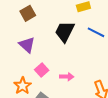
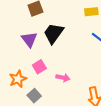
black trapezoid: (65, 32) -> (54, 33), moved

